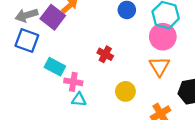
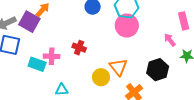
orange triangle: (159, 66) -> (118, 67), moved
pink cross: (73, 82) -> (52, 56), moved

